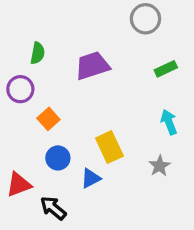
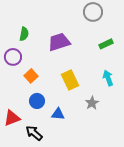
yellow rectangle: (109, 147) -> (70, 80), moved
gray star: (160, 166) -> (92, 103), moved
blue triangle: (91, 178) -> (58, 114), turned 32

